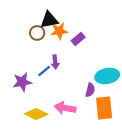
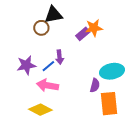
orange star: (59, 31) -> (94, 28), moved
purple star: (22, 82) -> (26, 65), moved
pink arrow: (65, 108) -> (47, 85), moved

